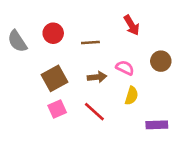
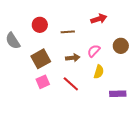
red arrow: (132, 25) -> (99, 19), turned -77
gray semicircle: (17, 41) -> (13, 41), moved
pink semicircle: (125, 68) -> (94, 51), turned -72

